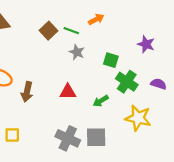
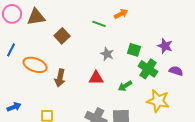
brown square: (48, 31) -> (62, 36), moved
purple star: (146, 44) -> (165, 46), moved
gray star: (77, 52) -> (107, 54), moved

